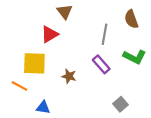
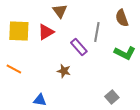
yellow square: (34, 63) -> (19, 31), moved
purple rectangle: (101, 64) -> (79, 47), moved
orange line: (19, 86) -> (14, 69), moved

